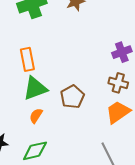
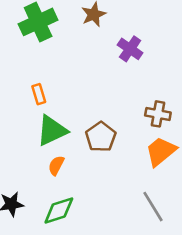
purple cross: (122, 52) -> (130, 49), moved, turned -30
orange rectangle: (27, 59) -> (39, 94), size x0.7

